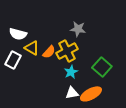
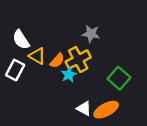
white semicircle: (18, 34) -> (21, 40), turned 42
cyan star: (71, 72) -> (69, 75), moved
white triangle: (72, 93) -> (84, 108), turned 40

